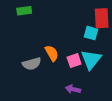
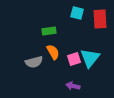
green rectangle: (24, 11) -> (49, 31), moved
cyan square: (91, 33) -> (77, 13), moved

